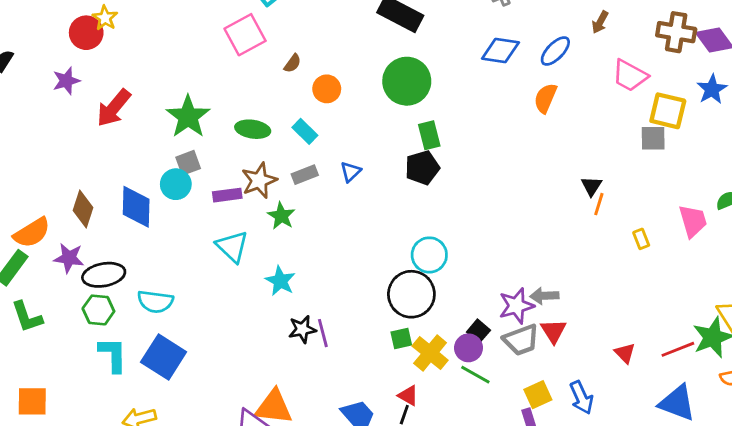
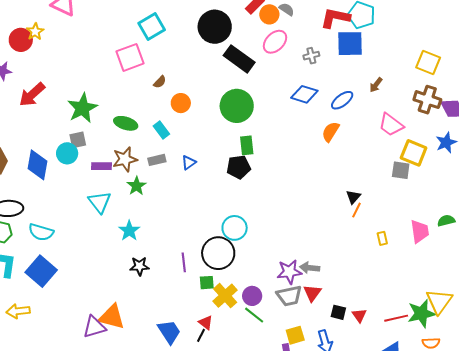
black square: (478, 331) -> (338, 312), moved, turned -35
purple line: (323, 333) -> (184, 262), moved

